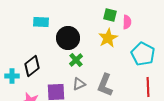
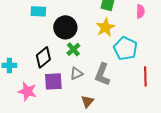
pink semicircle: (127, 22) -> (140, 11), moved
cyan pentagon: (143, 54) -> (125, 48), moved
black diamond: (32, 66) -> (43, 57), moved

